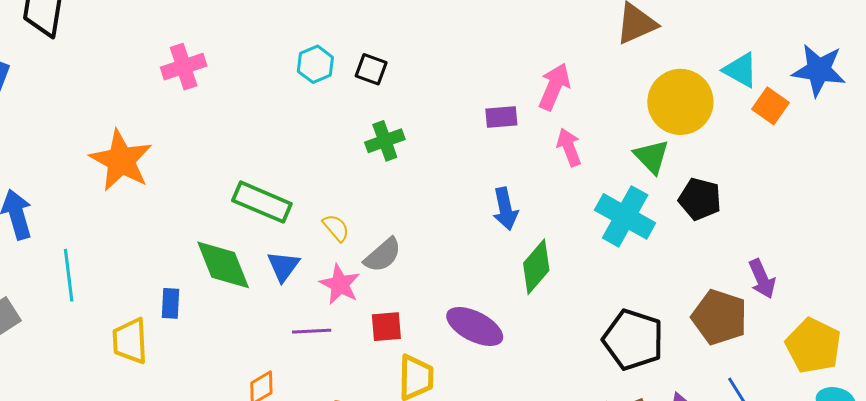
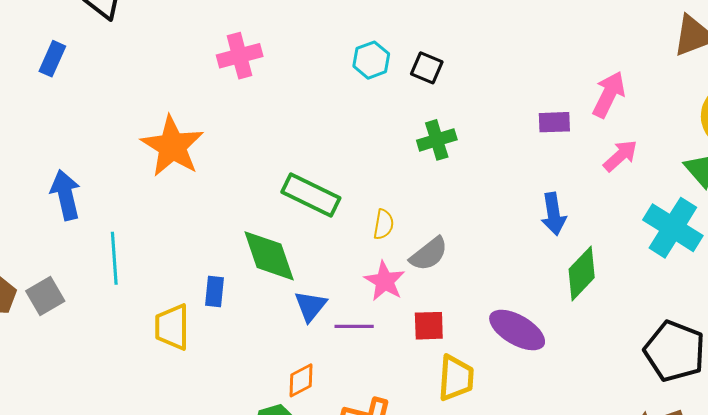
pink arrow: (569, 147) -> (620, 156), turned 66
yellow semicircle: (336, 228) -> (384, 224), turned 48
blue triangle: (283, 266) -> (310, 306), moved

